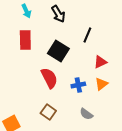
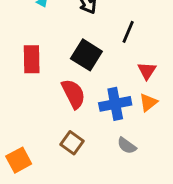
red rectangle: (25, 40) -> (32, 59), moved
red triangle: (100, 62) -> (147, 71), turned -32
blue cross: (78, 85) -> (115, 104), size x1.5

